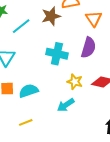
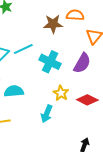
cyan line: (21, 26) -> (23, 49), moved
cyan arrow: (66, 105) -> (47, 114), turned -48

